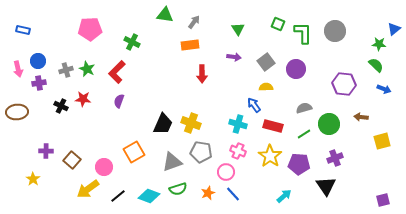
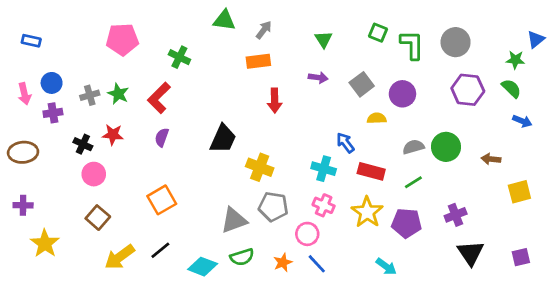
purple hexagon: (344, 84) -> (468, 90), moved
yellow semicircle: (266, 87) -> (377, 118), moved
black trapezoid: (163, 124) -> (223, 139), moved
green circle: (329, 124) -> (446, 147), moved
purple cross: (46, 151) -> (23, 205), moved
orange square: (134, 152) -> (162, 200), moved
pink circle: (104, 167) -> (94, 174), moved
yellow star: (33, 179) -> (45, 243), size x1.5
black triangle: (326, 186) -> (470, 253), moved
black line: (118, 196) -> (160, 250), moved
cyan arrow: (284, 196) -> (386, 267), turned 77
purple square: (383, 200) -> (521, 257), moved

